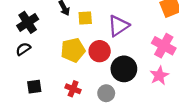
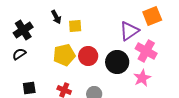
purple triangle: (118, 26) -> (129, 31), moved
black circle: (124, 69) -> (117, 62), moved

